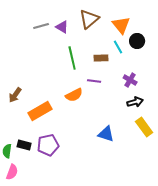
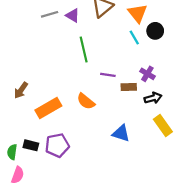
brown rectangle: (101, 58) -> (129, 87), moved
orange semicircle: (74, 95) -> (86, 101), moved, turned 66

